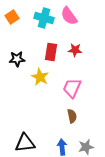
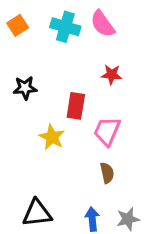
red rectangle: (51, 52) -> (76, 106), moved
yellow star: (40, 77) -> (52, 137), moved

